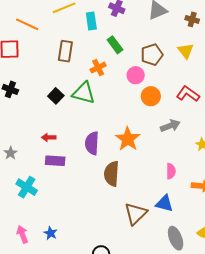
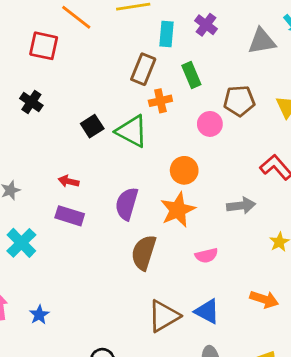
brown rectangle: (65, 51) -> (143, 69), moved
orange circle: (151, 96) -> (184, 170), moved
pink semicircle: (171, 171) -> (207, 255), moved, turned 63

